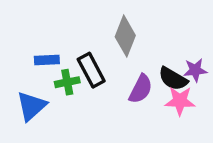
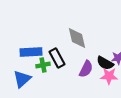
gray diamond: (125, 36) -> (77, 38), turned -35
blue rectangle: (47, 60) -> (31, 52), size x1.5

